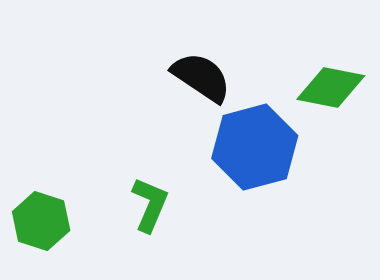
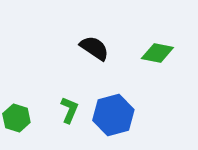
blue hexagon: (255, 147) -> (113, 115), moved

